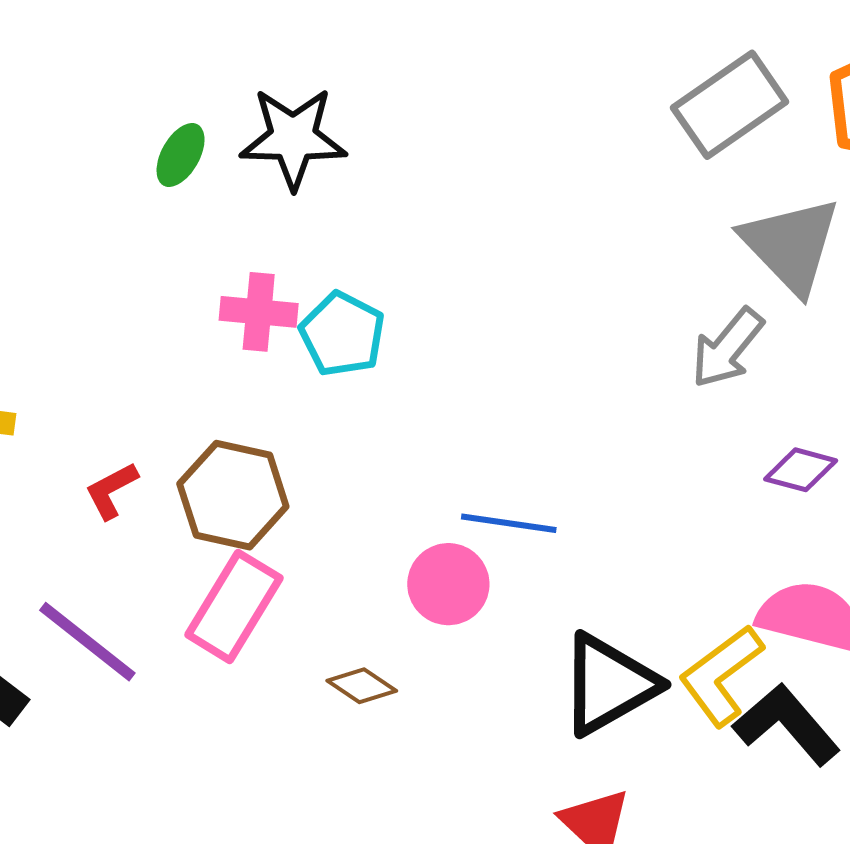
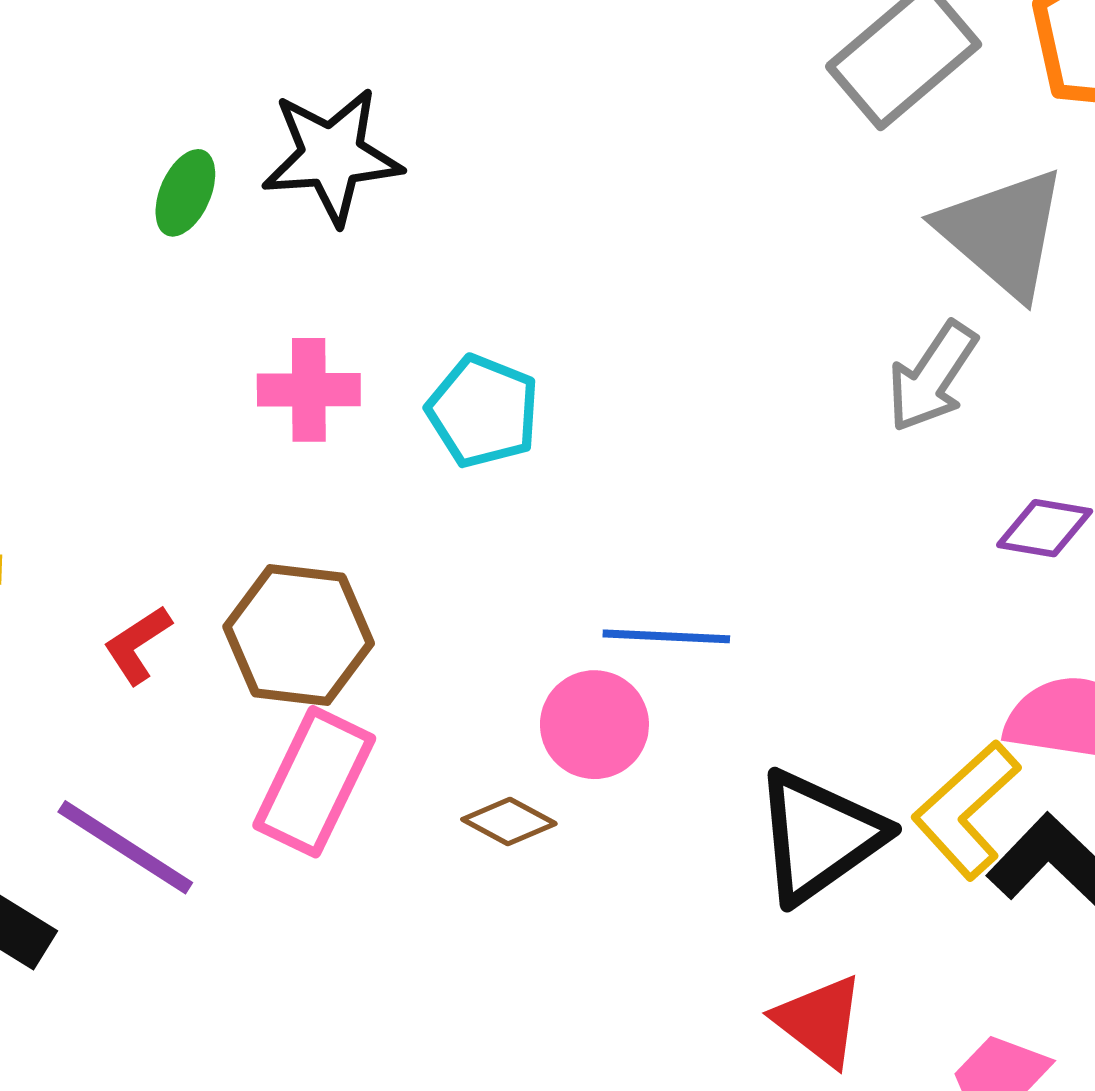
cyan pentagon: (342, 334) -> (483, 411), moved
brown diamond: (362, 686) -> (509, 822), moved

